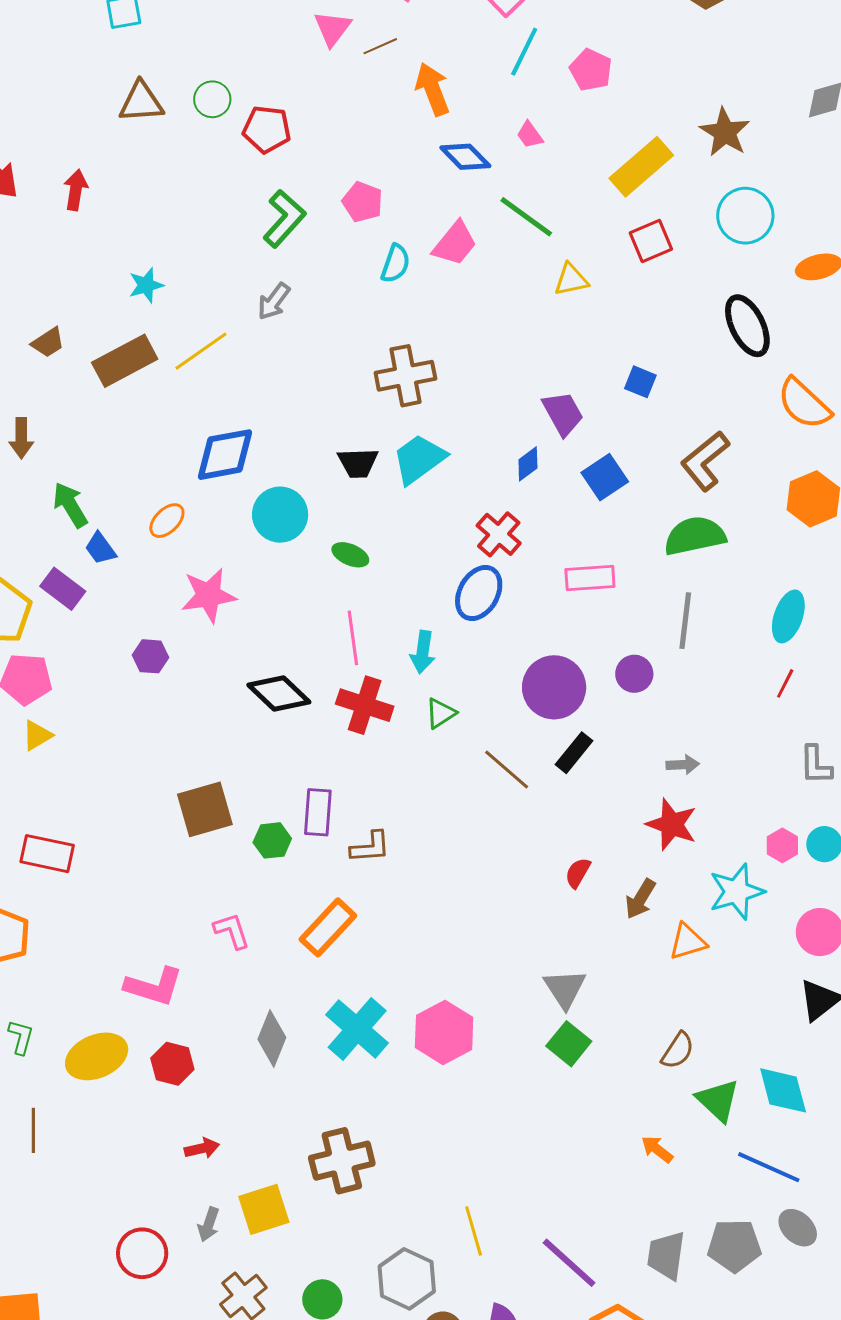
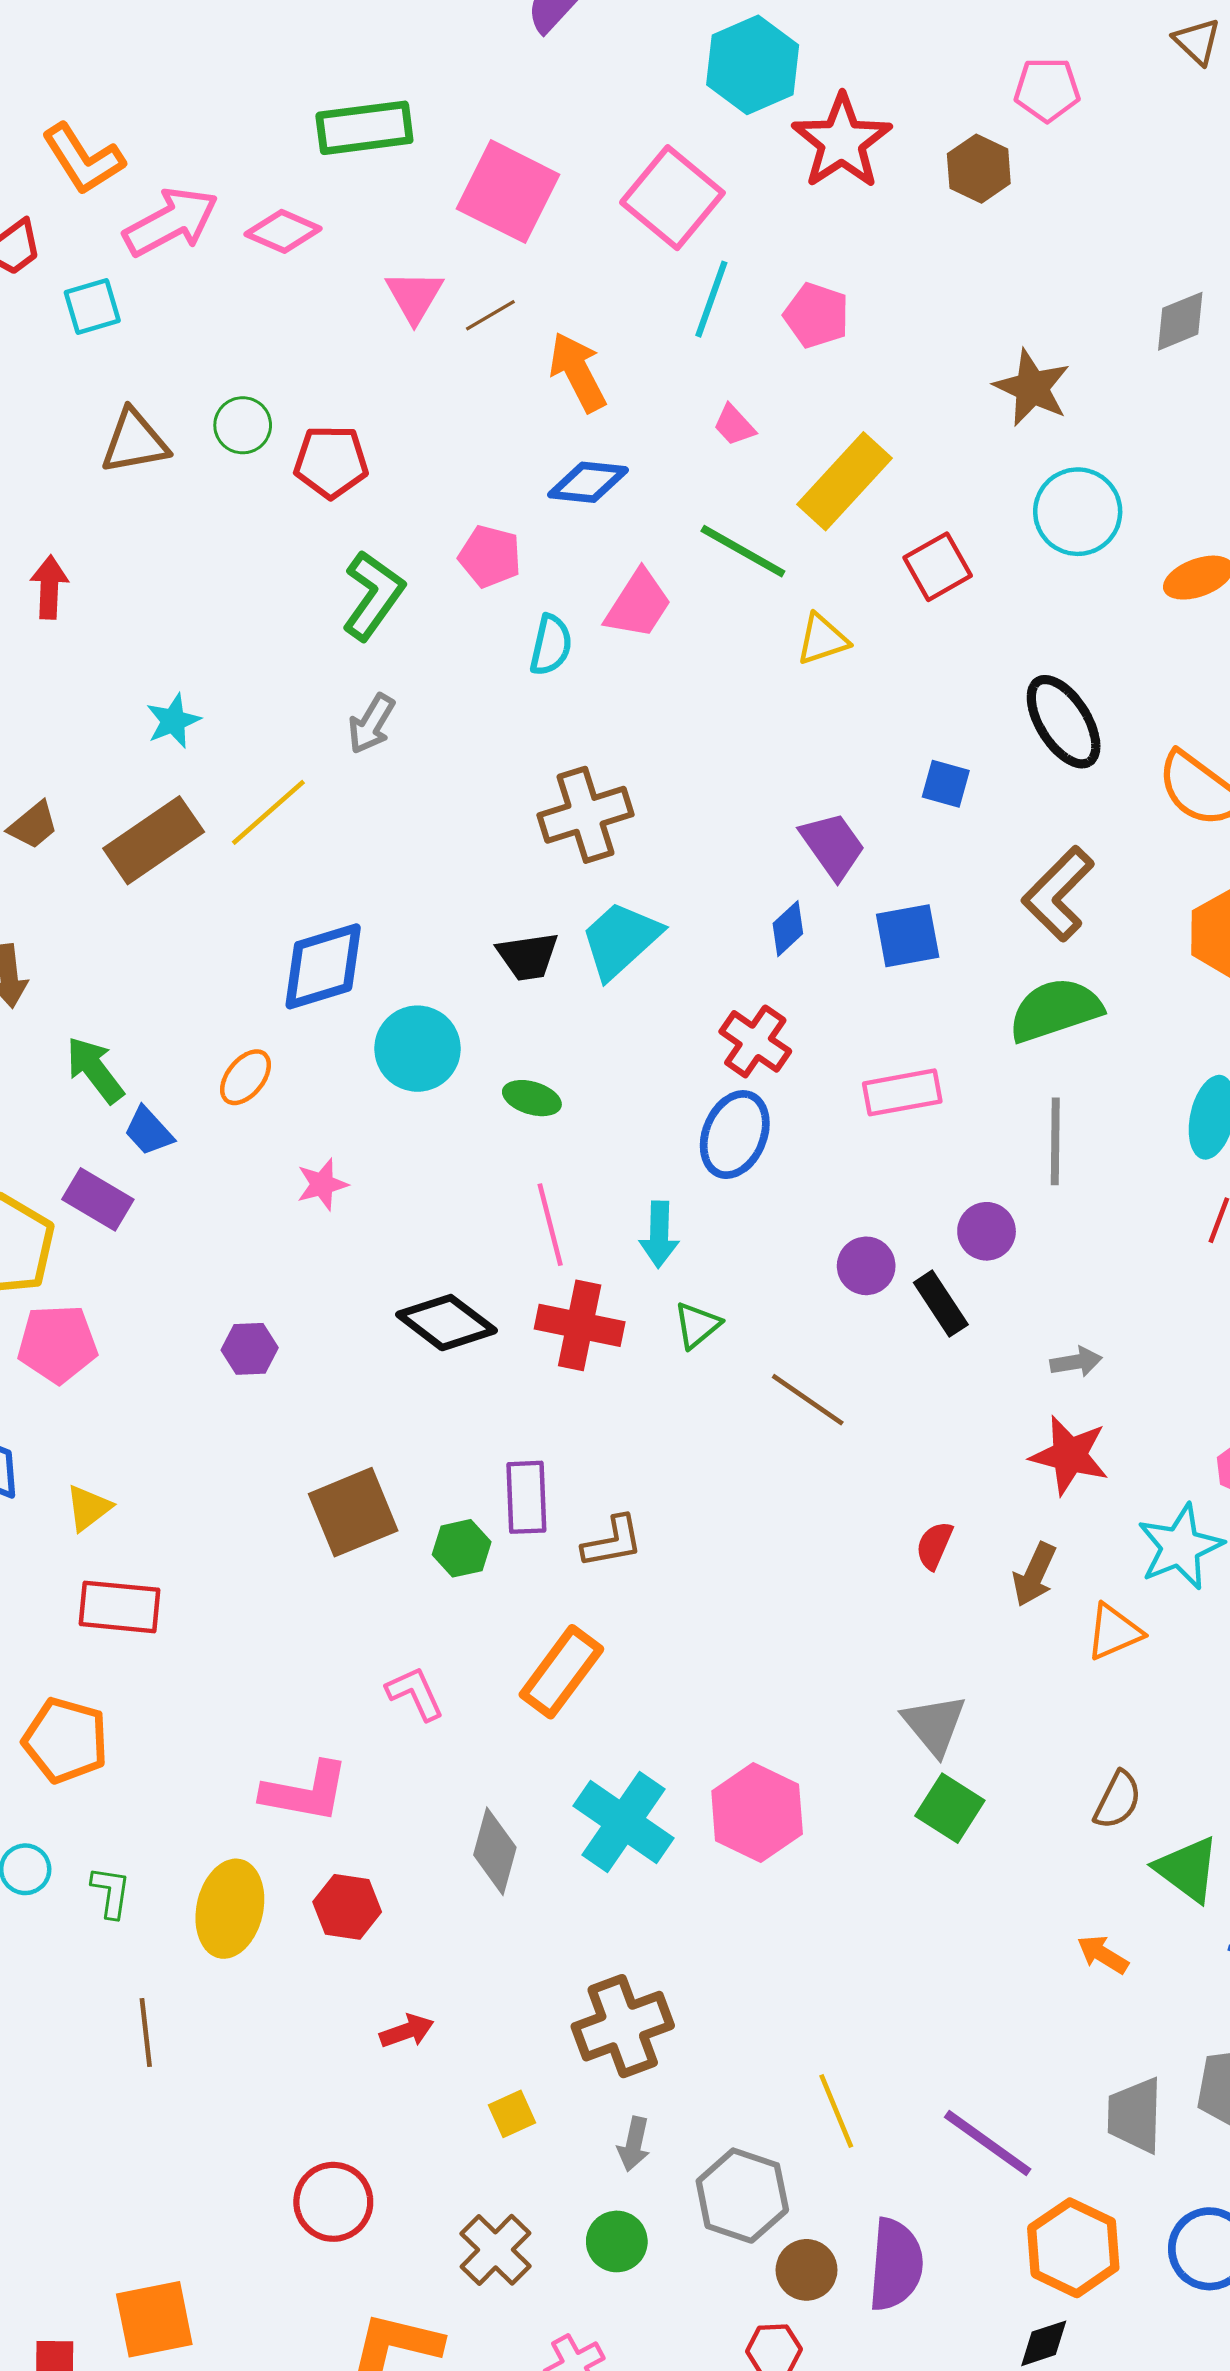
blue diamond: (465, 157) -> (588, 482), moved, turned -33
yellow rectangle: (641, 167) -> (845, 481), moved
black ellipse: (747, 326) -> (1064, 722), moved
blue square: (605, 477) -> (908, 936), turned 30
pink star: (209, 595) -> (322, 1184), size x0.6
purple hexagon: (151, 656) -> (250, 1349), moved
purple circle: (554, 687) -> (866, 1266), size x0.6
yellow triangle: (37, 735) -> (88, 1508), moved
black rectangle: (574, 753) -> (941, 1304), moved, turned -66
yellow ellipse: (97, 1056) -> (230, 1909), turned -48
yellow square: (264, 1209) -> (512, 2114), size x0.6
gray arrow: (209, 1224) -> (634, 2144), moved

